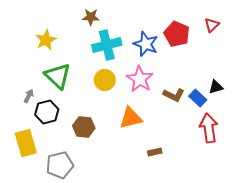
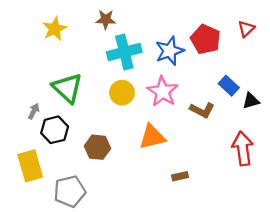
yellow star: (46, 40) -> (55, 29), moved
blue star: (146, 44) -> (170, 51), turned 30
blue rectangle: (198, 98) -> (229, 86), moved

